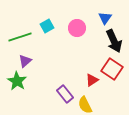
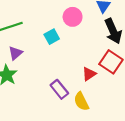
cyan square: (47, 26) -> (52, 37), moved

